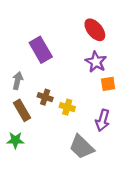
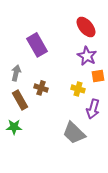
yellow cross: (67, 107) -> (78, 89), moved

